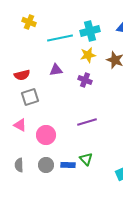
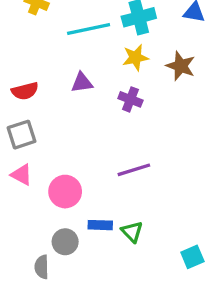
gray square: (30, 97) -> (22, 135), moved
gray semicircle: (19, 165) -> (42, 267), moved
blue rectangle: (68, 165) -> (100, 225), moved

